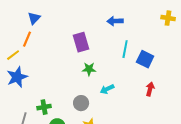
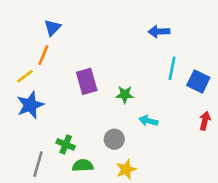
purple rectangle: (81, 42) -> (87, 81), moved
cyan arrow: (107, 89) -> (148, 121), turned 40
green cross: (44, 107) -> (66, 144), turned 32

